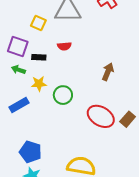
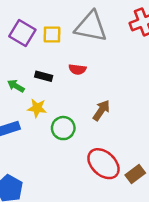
yellow square: (38, 23) -> (52, 35), turned -35
purple square: (18, 46) -> (22, 33), moved
brown arrow: (108, 72) -> (101, 110), moved

